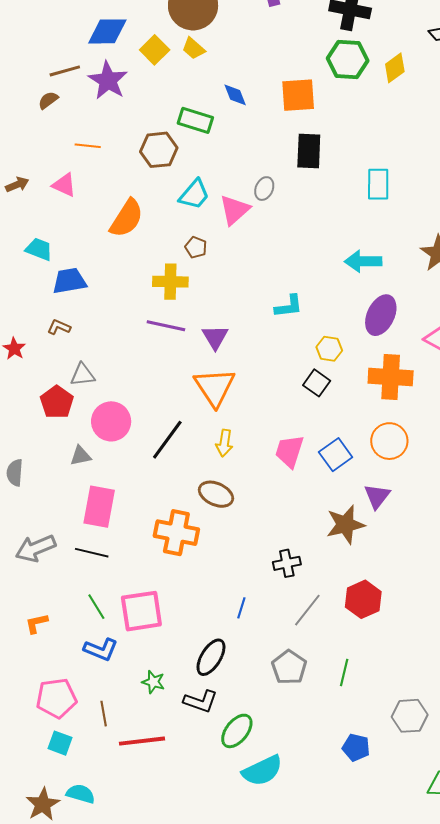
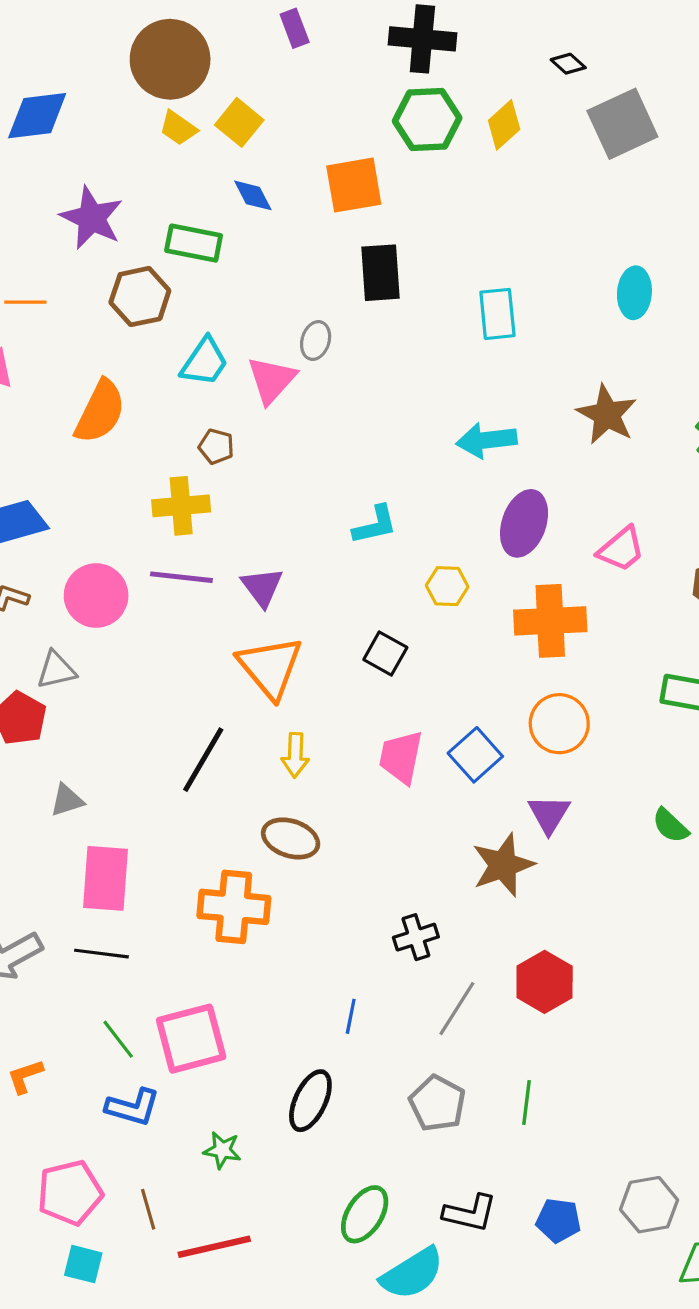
yellow square: (155, 50) -> (239, 122), moved
purple star: (108, 80) -> (92, 218), moved
black square: (317, 383) -> (385, 654), moved
pink circle: (111, 421) -> (96, 596), moved
black L-shape: (201, 701) -> (470, 1213), moved
gray hexagon: (410, 716) -> (649, 1205), moved

